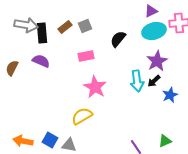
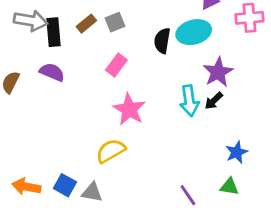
cyan ellipse: (154, 31) -> (194, 32), moved
black semicircle: (118, 39) -> (162, 41), turned -30
pink rectangle: (86, 56) -> (116, 65), turned -42
blue star: (170, 95) -> (237, 152), moved
green triangle: (165, 141) -> (229, 187), turned 32

